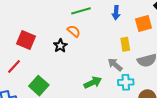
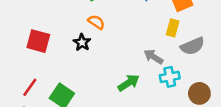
yellow rectangle: (125, 44) -> (173, 28), moved, turned 32
red line: (14, 67) -> (30, 87), moved

